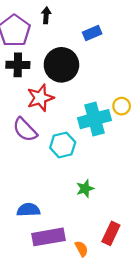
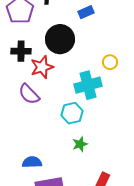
black cross: (18, 65) -> (21, 51), moved
yellow circle: (122, 106) -> (110, 62), moved
cyan hexagon: (63, 145) -> (72, 113), moved

